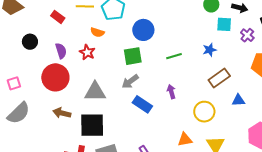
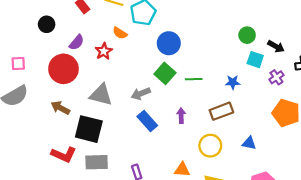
purple semicircle: (61, 51) -> (77, 42), turned 42
green square: (133, 56) -> (165, 73), moved, turned 36
brown rectangle: (219, 78) -> (221, 111), moved

